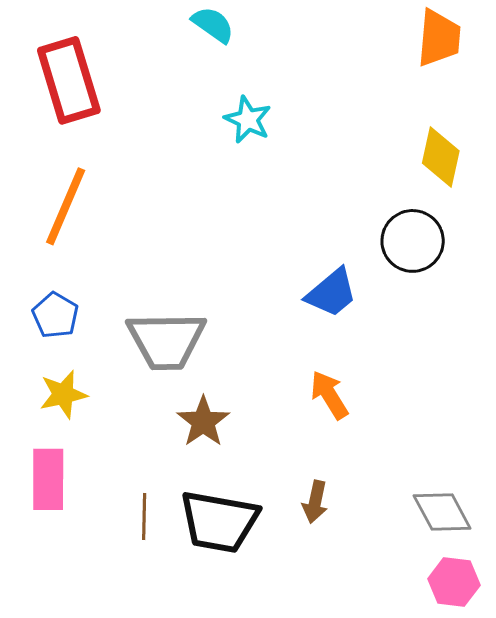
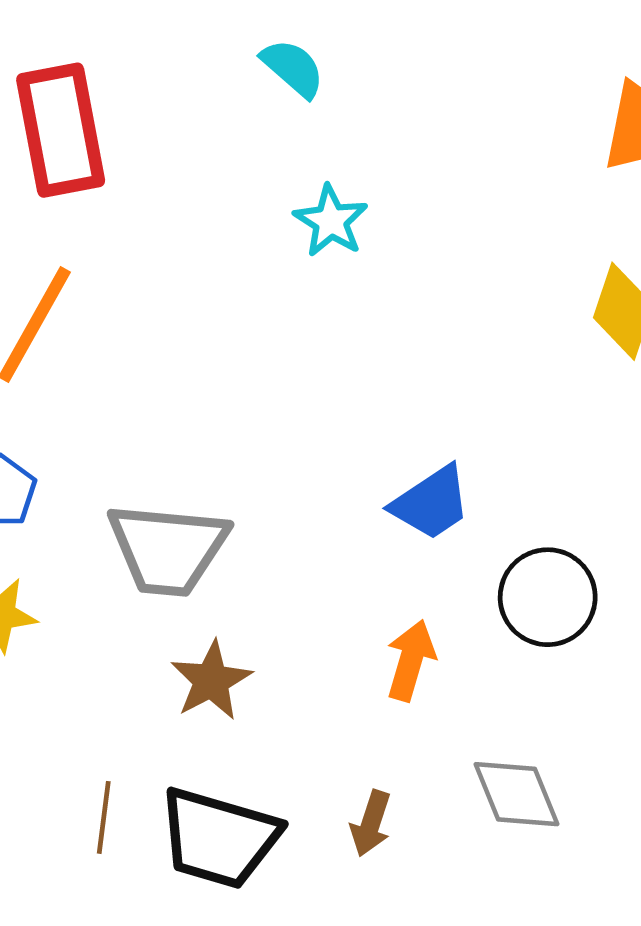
black circle: (413, 241) -> (548, 597), moved
orange arrow: (329, 395) -> (411, 660), turned 42
gray diamond: (442, 512) -> (517, 794), moved

